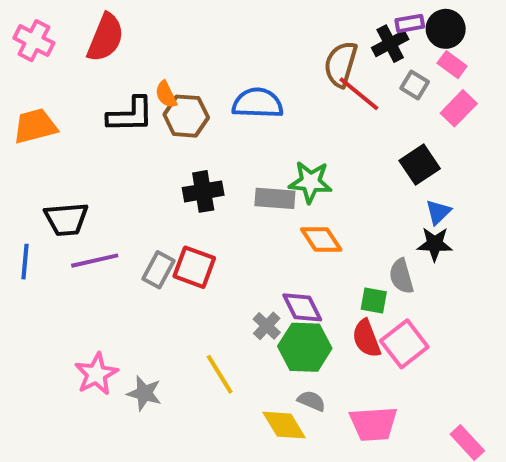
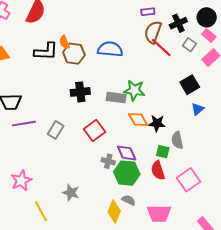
purple rectangle: (410, 23) -> (148, 12), moved
black star: (435, 244) -> (157, 123), moved
red square: (194, 267) -> (95, 131), moved, turned 30
gray cross: (267, 326) -> (108, 161), turned -32
pink square: (404, 344) -> (189, 180), moved
yellow line: (220, 374) -> (41, 211), moved
gray star: (144, 393) -> (71, 193), moved
yellow diamond: (284, 425) -> (114, 212), turned 50

